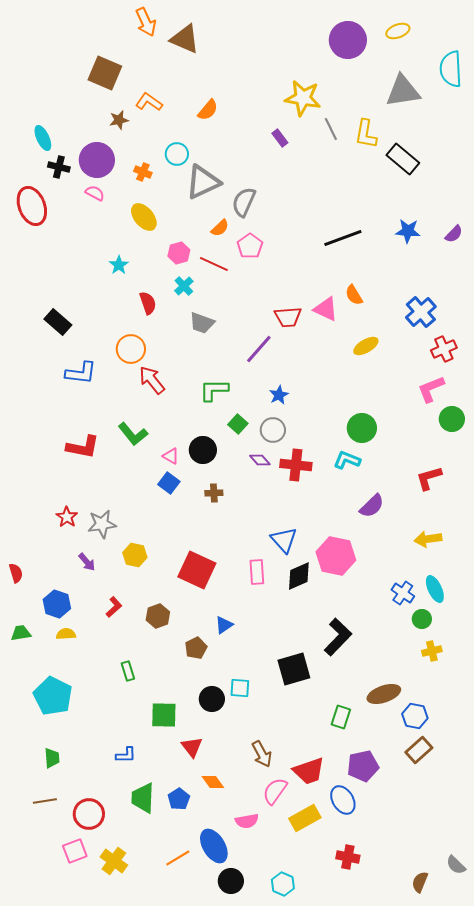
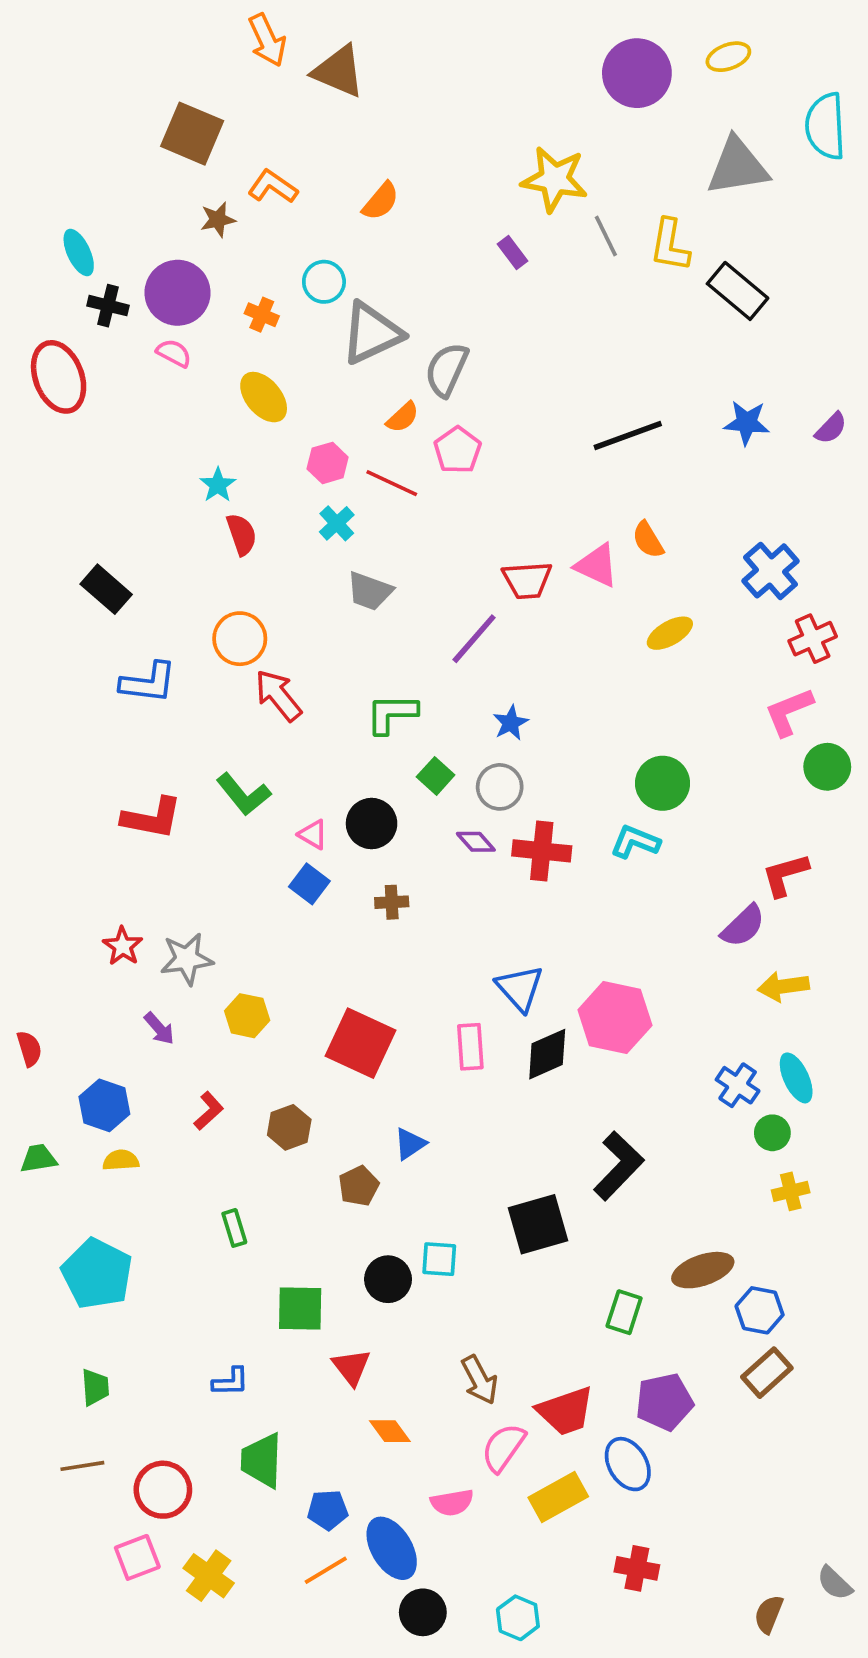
red semicircle: (148, 303) -> (242, 534), moved
purple semicircle: (372, 506) -> (743, 926), moved
blue pentagon: (179, 799) -> (328, 1510), moved, turned 30

